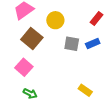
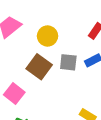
brown square: (32, 38) -> (39, 67), moved

